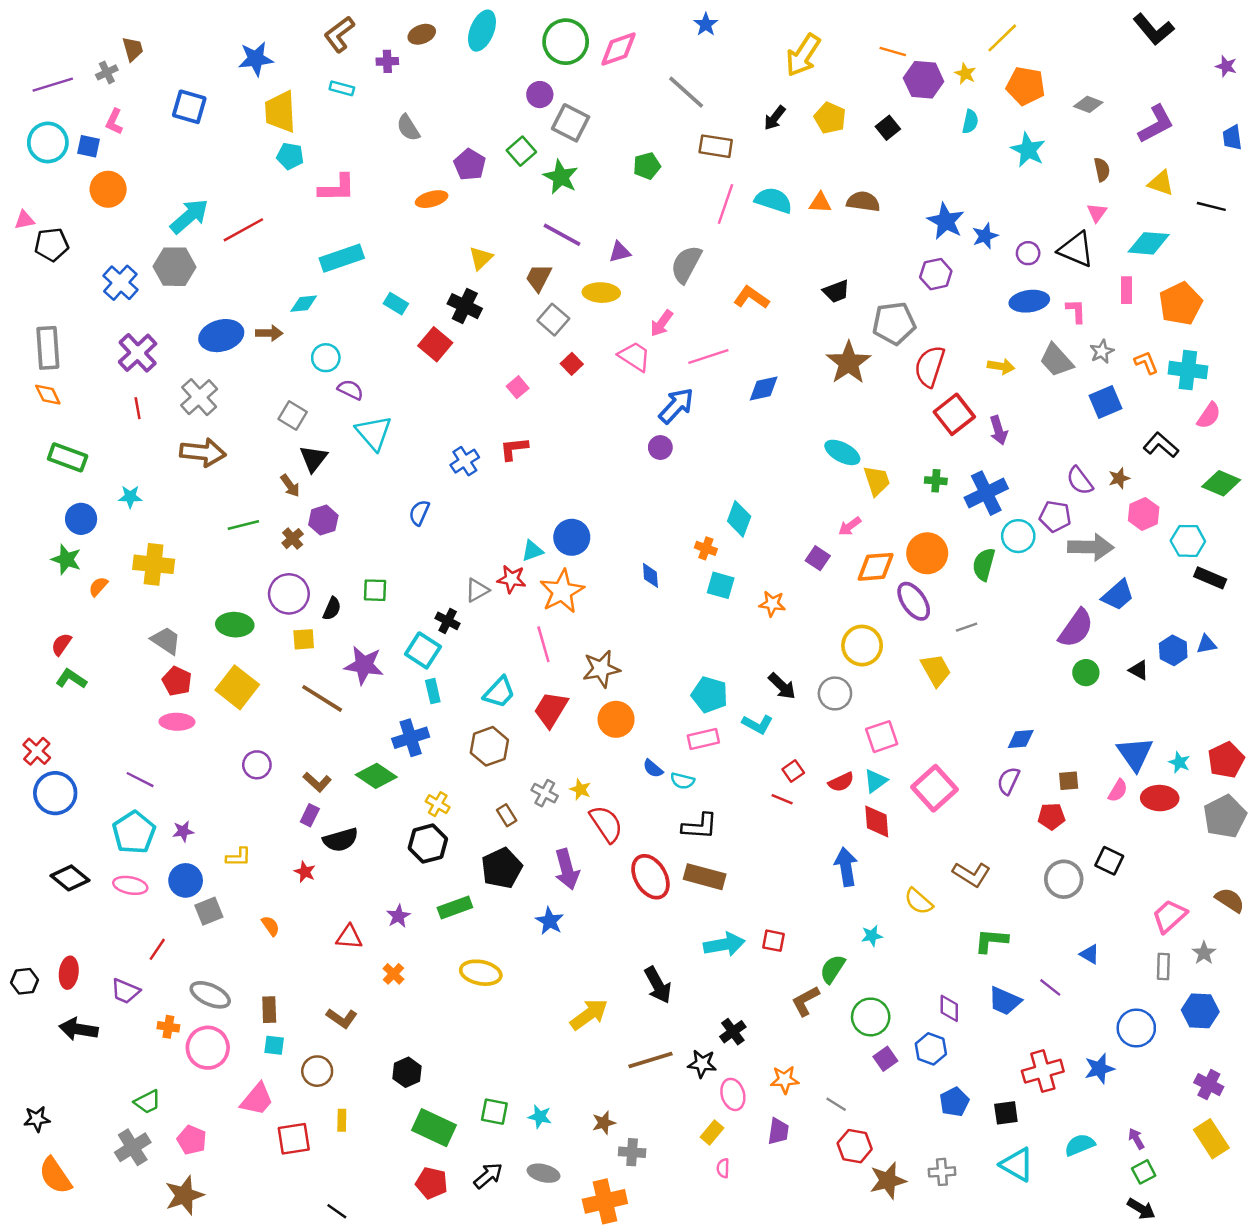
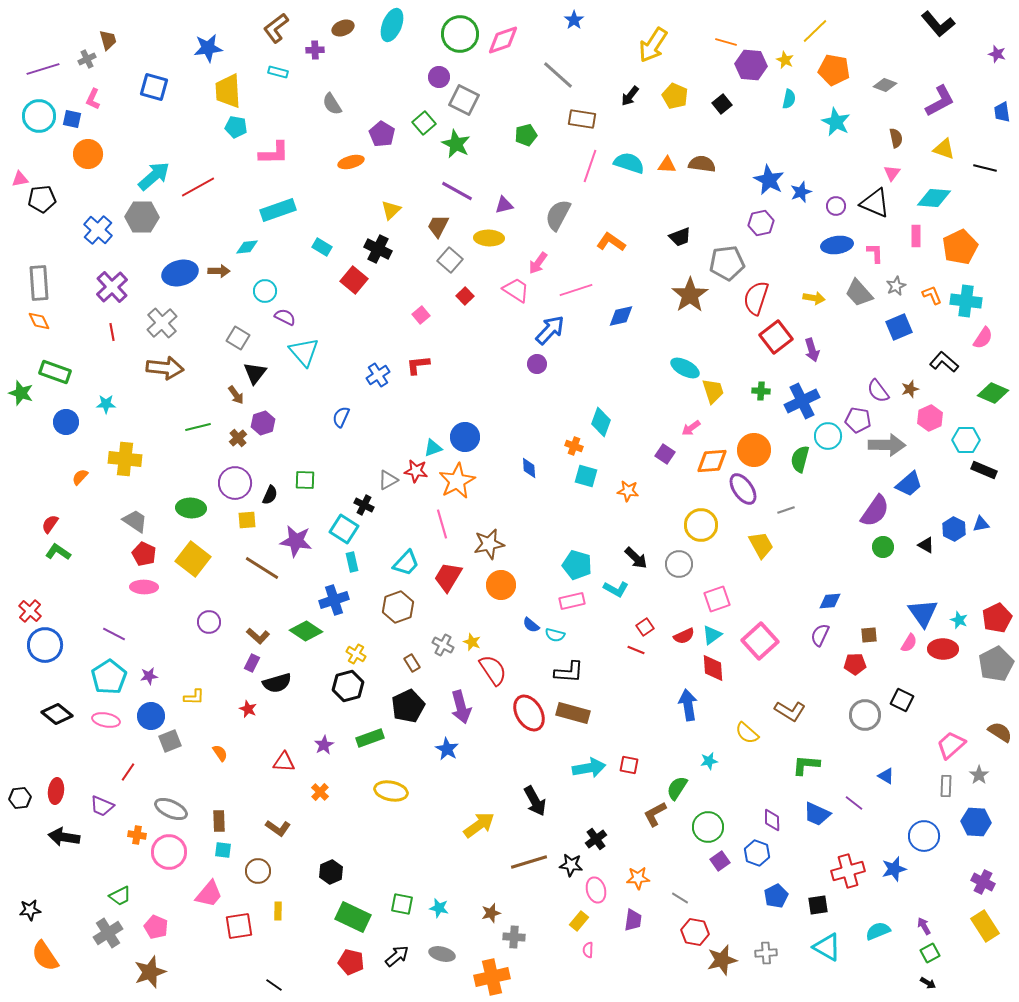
green star: (66, 559) -> (21, 393), moved
black arrow: (1141, 1209) -> (928, 983), size x0.7

